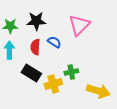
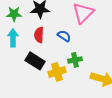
blue semicircle: (54, 42) -> (64, 36), moved

